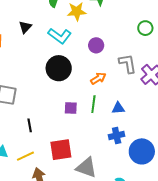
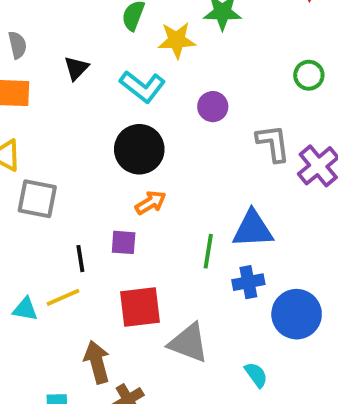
orange arrow: (98, 78) -> (151, 203), moved
green line: (93, 104) -> (208, 251), moved
purple square: (71, 108) -> (124, 242), moved
blue triangle: (118, 108) -> (253, 229), size x1.6
yellow line: (25, 156) -> (63, 297), moved

